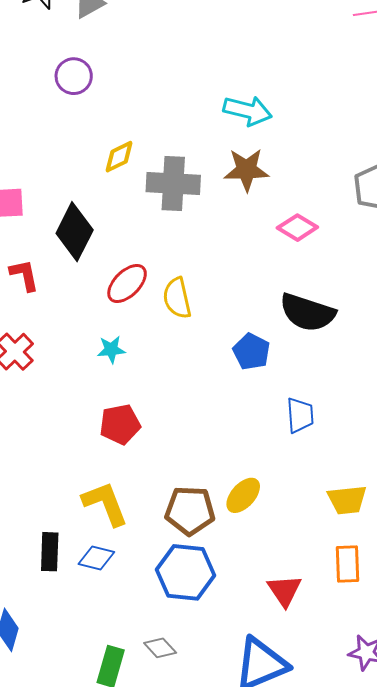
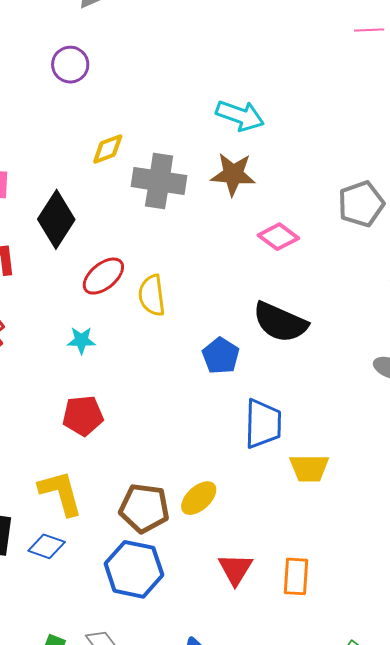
blue trapezoid: (300, 415) -> (263, 424), size x1.4
yellow trapezoid: (347, 500) -> (309, 468), moved
red triangle: (284, 591) -> (235, 569), moved

